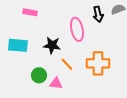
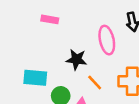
cyan rectangle: (18, 45) -> (35, 78), moved

